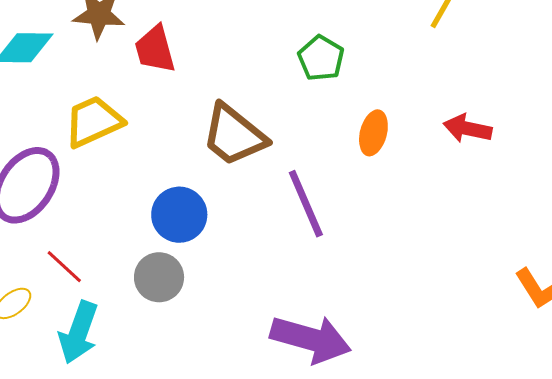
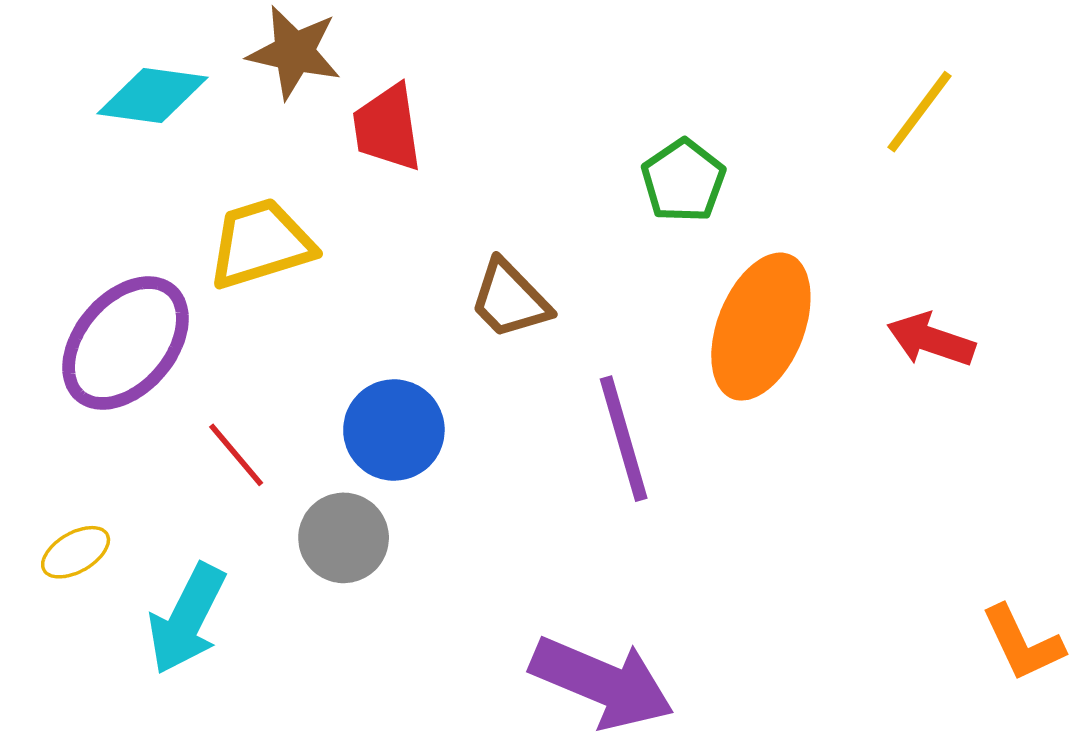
orange ellipse: (373, 133) -> (761, 327), size x1.8
brown trapezoid: (234, 135) -> (510, 300), size x0.7
red line: (64, 267) -> (236, 455), moved

